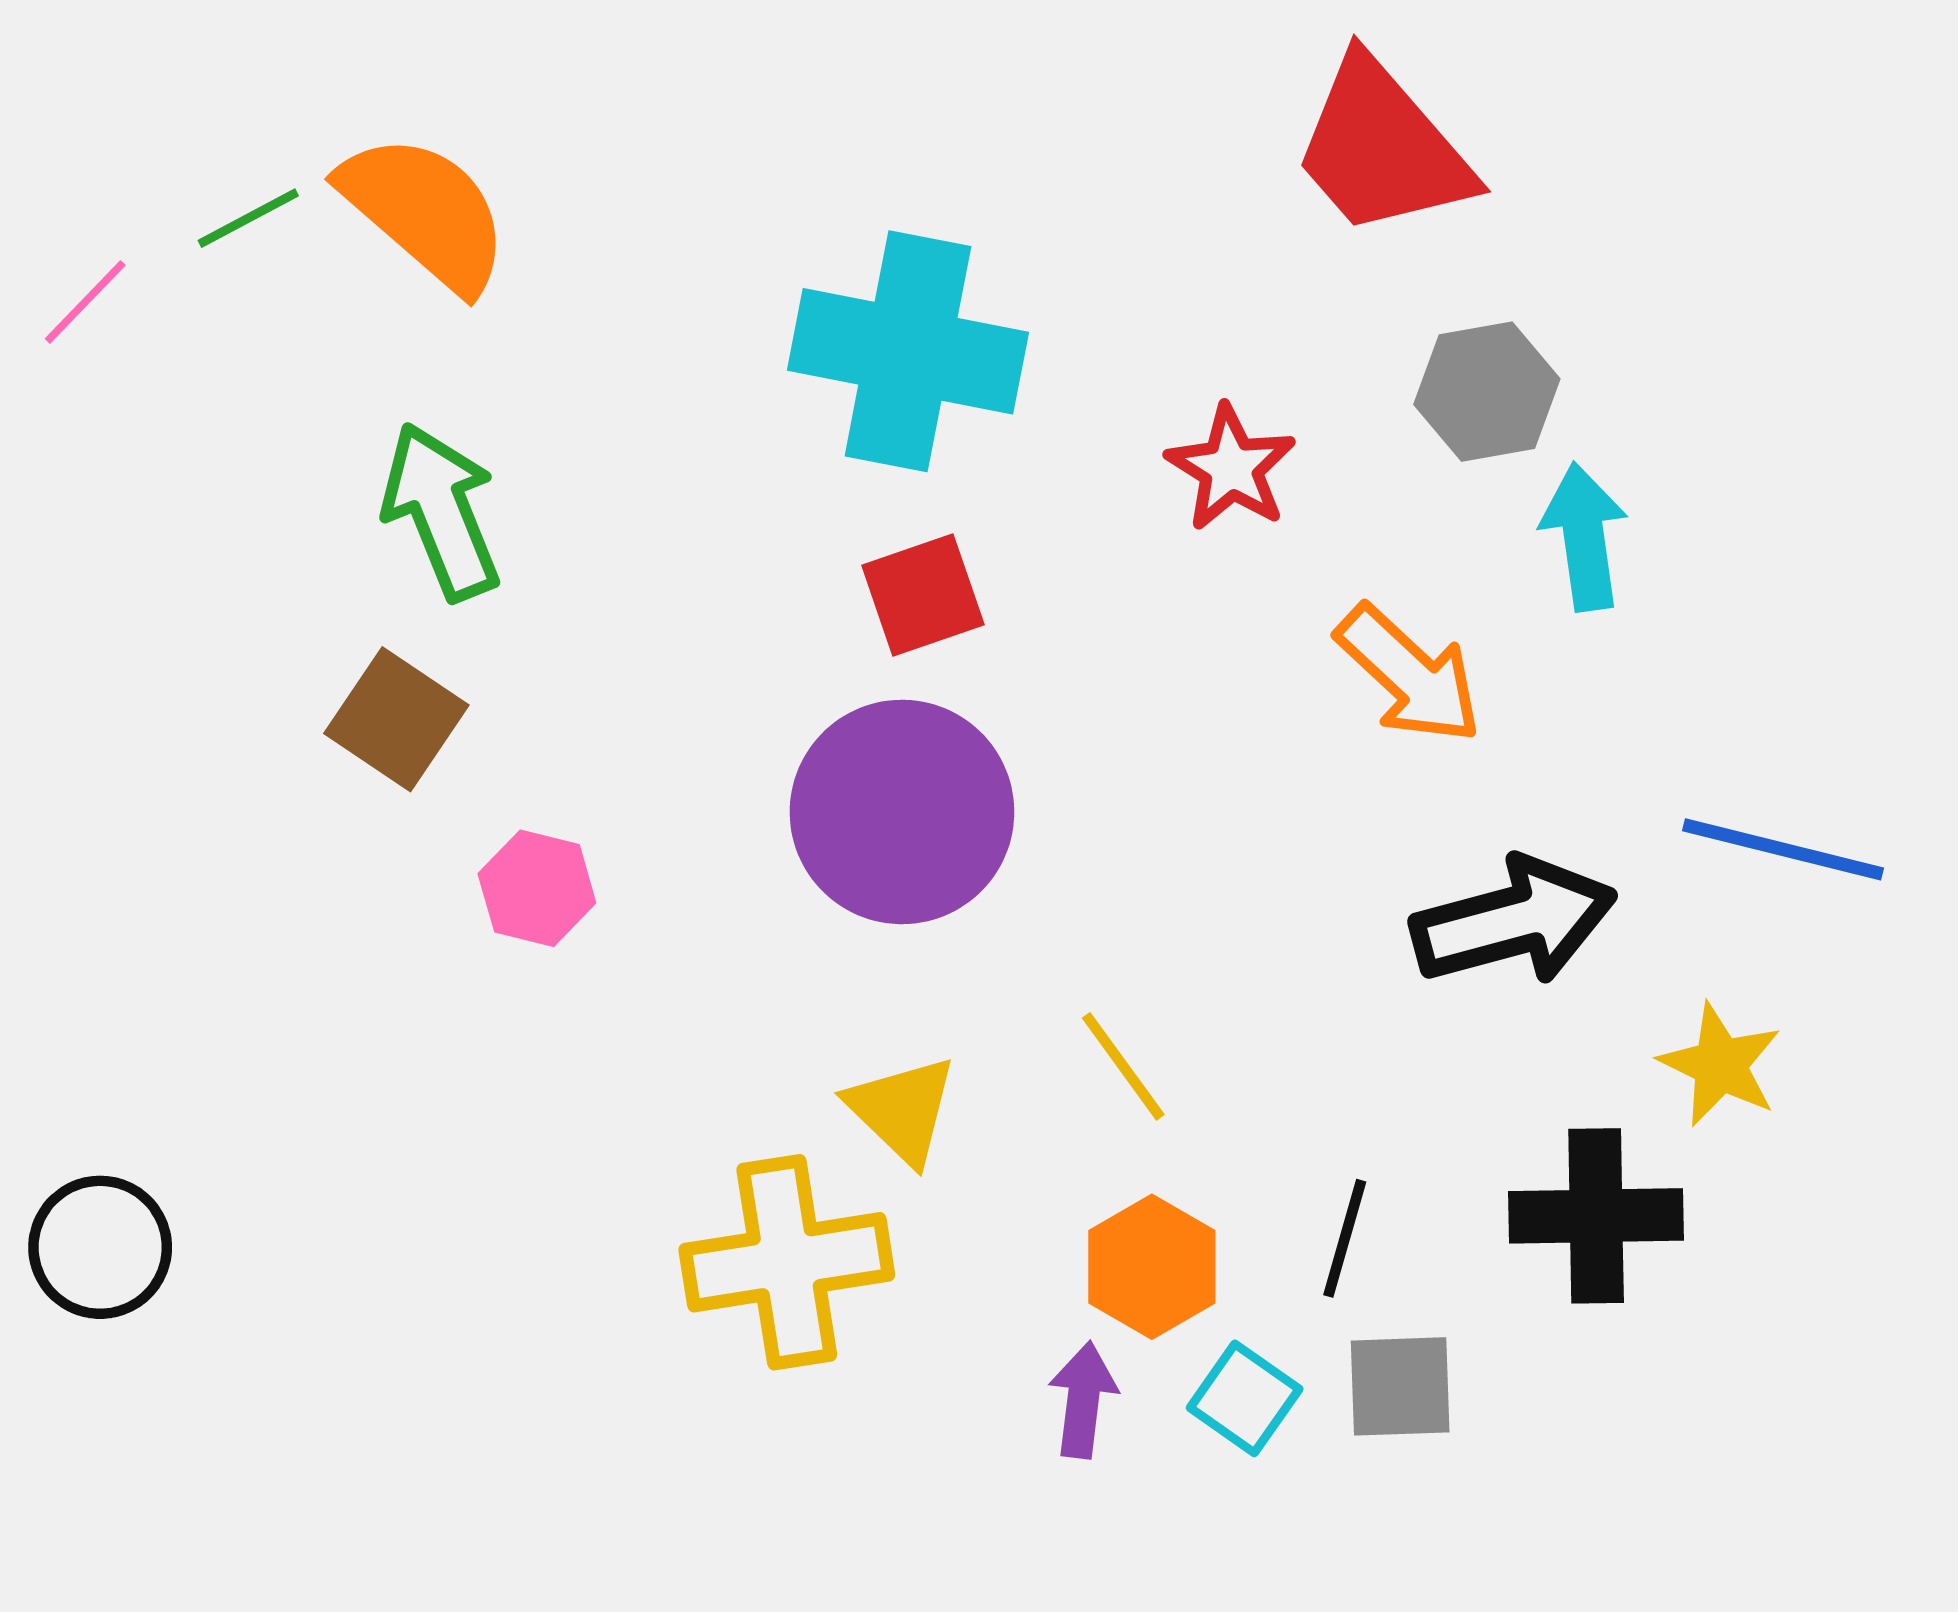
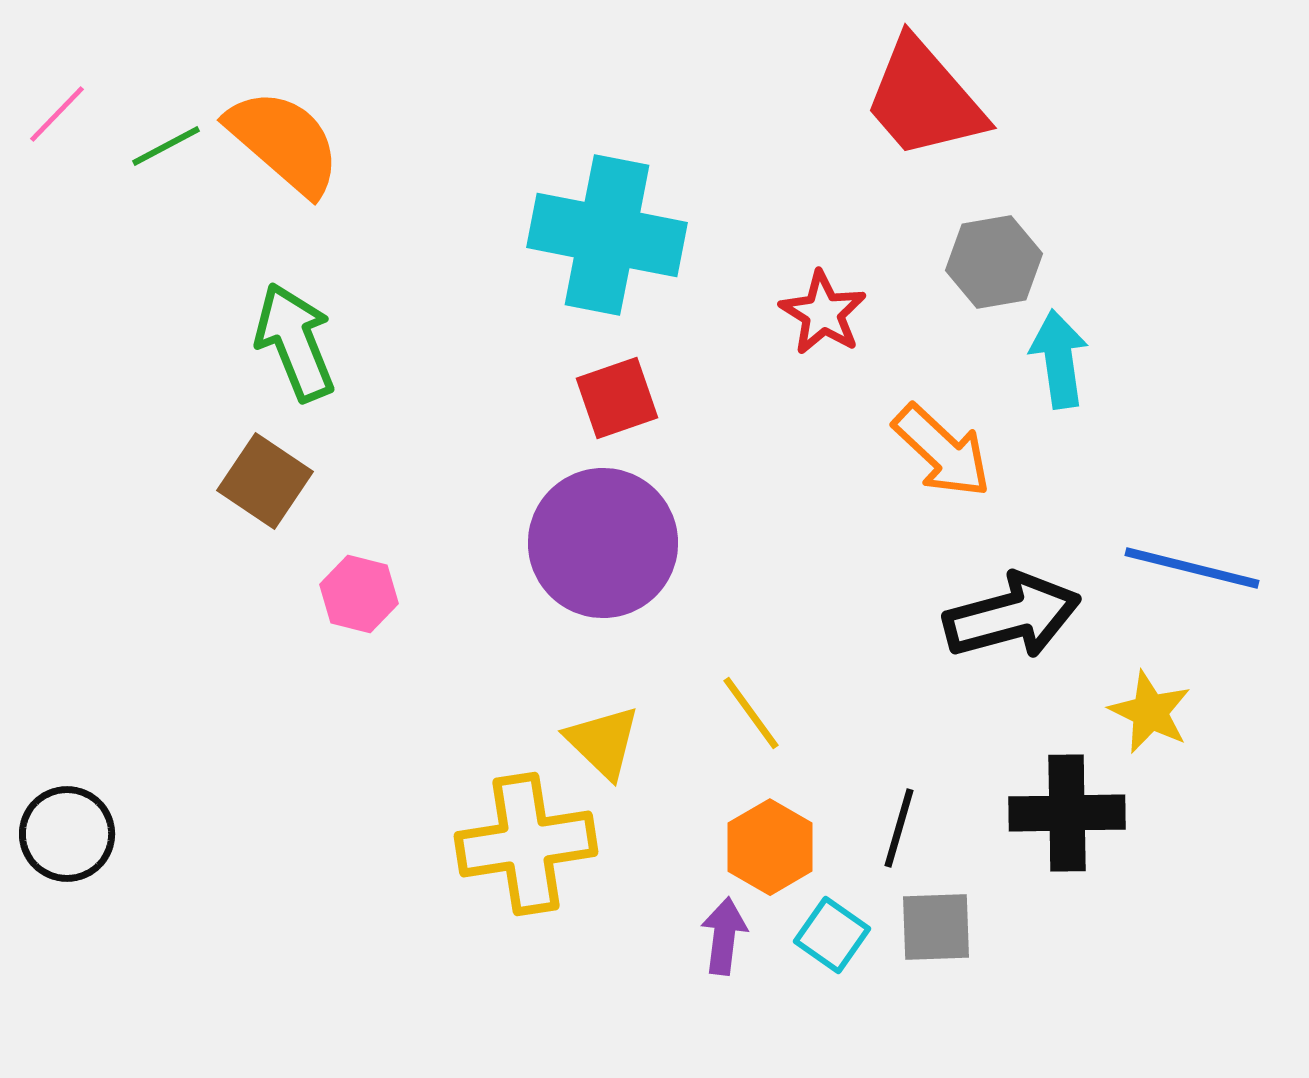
pink line: (85, 302) -> (57, 114), moved

